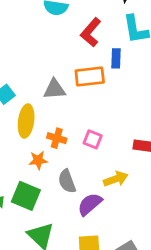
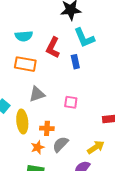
orange rectangle: (90, 77) -> (25, 64), moved, turned 30
pink square: (93, 139) -> (71, 102), moved
gray semicircle: (67, 181) -> (60, 144), moved, turned 78

